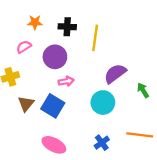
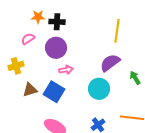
black cross: (67, 27) -> (57, 22), moved
yellow line: (95, 38) -> (117, 31), moved
brown triangle: (26, 104) -> (30, 90), turned 35

